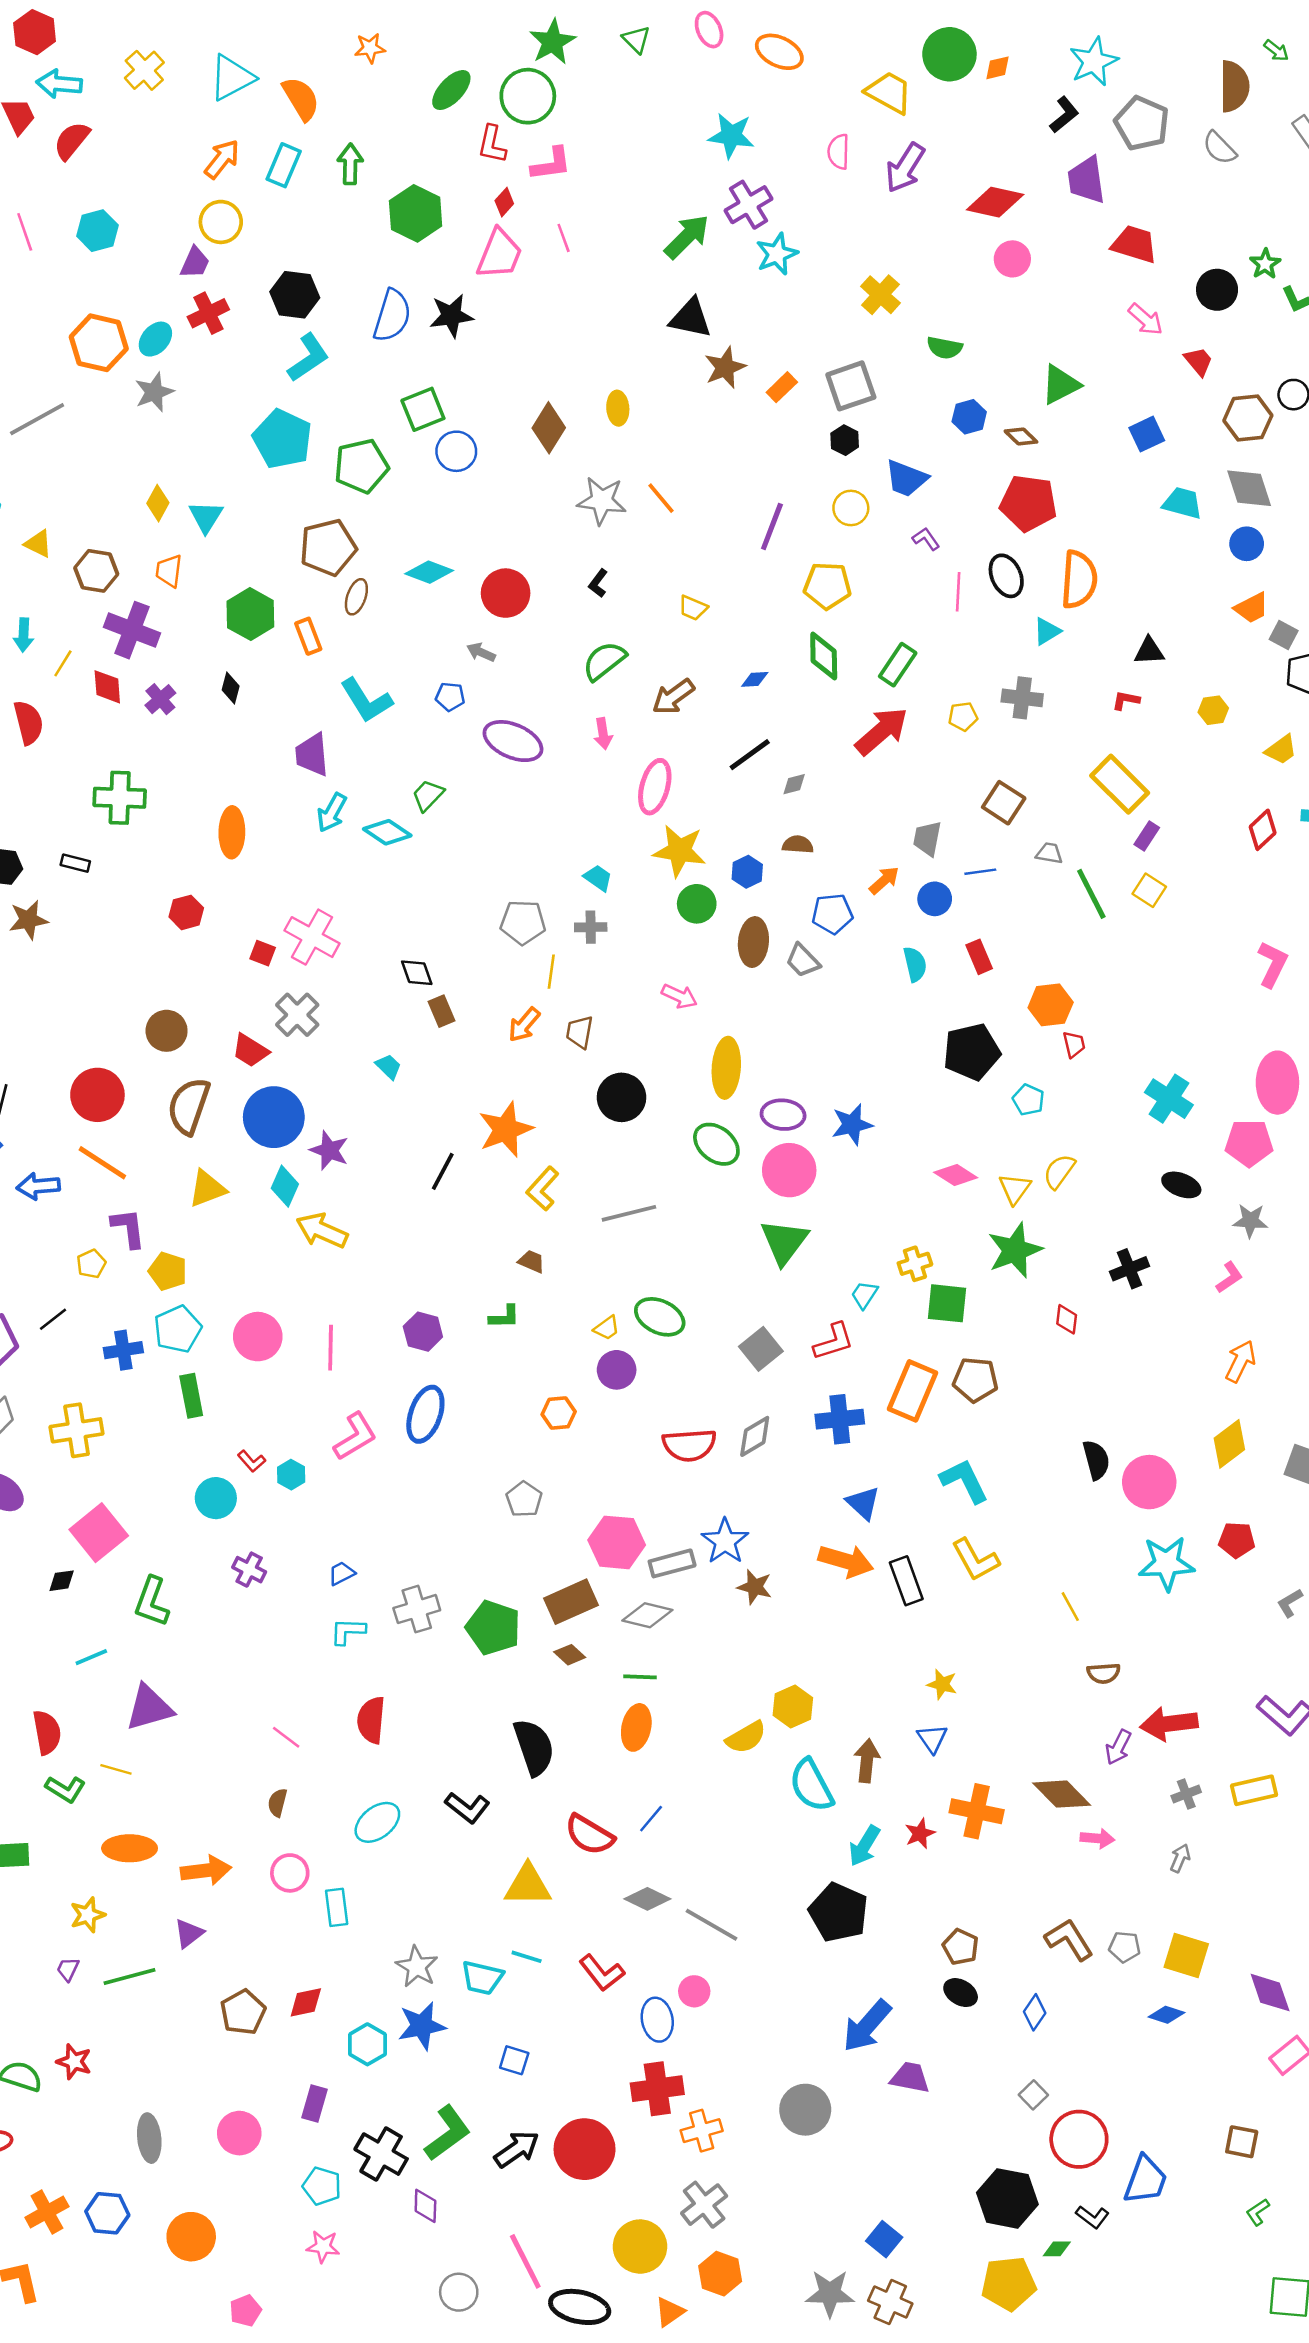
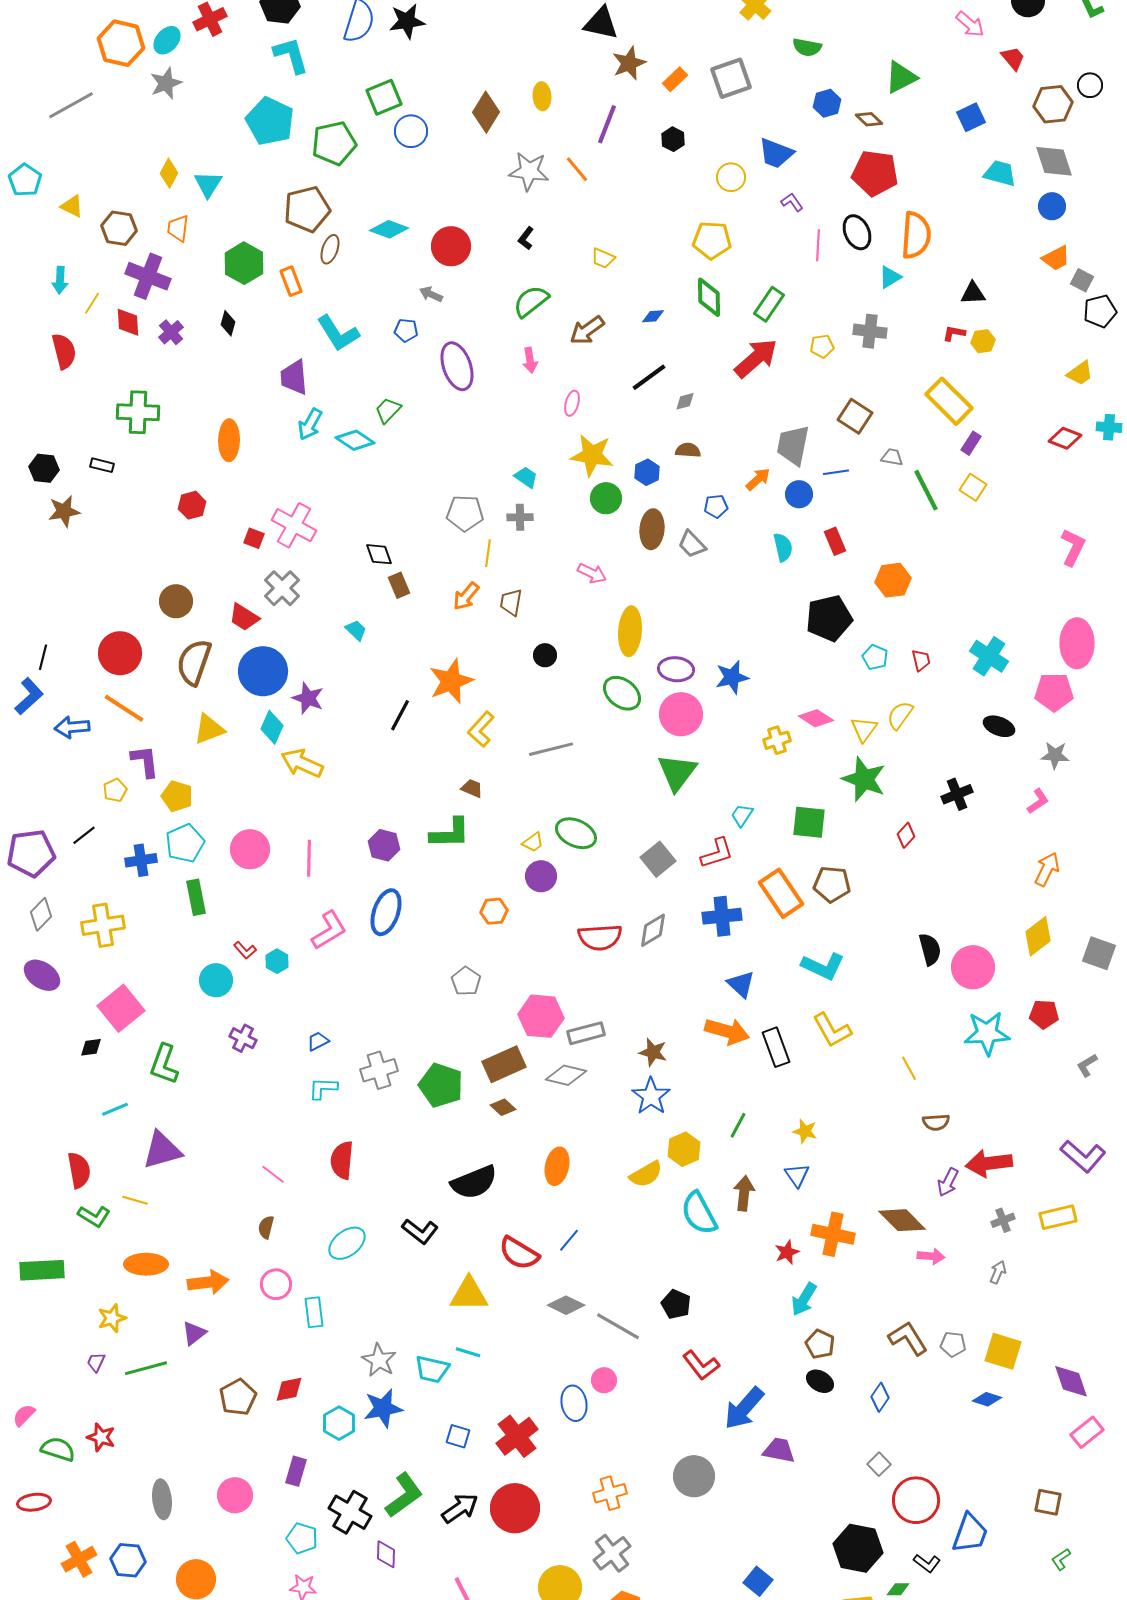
cyan L-shape: (308, 358) -> (291, 55), turned -72
black hexagon: (845, 440) -> (673, 139), moved
purple line: (772, 526) -> (607, 124), moved
yellow hexagon: (1213, 710) -> (983, 341), moved
purple ellipse: (513, 741) -> (457, 366), turned 48
pink ellipse: (655, 787) -> (572, 403), size x0.6
red diamond: (1263, 830) -> (1065, 438), turned 64
gray trapezoid: (927, 838) -> (793, 445), size x1.4
blue pentagon: (832, 914) -> (716, 506), size x0.7
red trapezoid: (1074, 1044) -> (921, 660), moved
black circle: (621, 1097) -> (545, 655), size x0.6
green star: (1015, 1250) -> (864, 779), turned -30
yellow cross: (915, 1264) -> (777, 740), moved
green L-shape: (504, 1317) -> (450, 833), size x1.6
red diamond: (1067, 1319) -> (906, 835), turned 35
orange rectangle: (912, 1391) -> (781, 893), turned -57
cyan L-shape: (964, 1481) -> (823, 966), turned 141
blue star: (725, 1541) -> (651, 1096), moved
green line: (640, 1677) -> (738, 1125), moved, turned -64
black semicircle: (534, 1747) -> (474, 1182), turned 87
cyan arrow: (864, 1846) -> (804, 1299), moved
black pentagon: (839, 1912) -> (676, 1304), moved, size x0.6
red L-shape: (602, 1973) -> (701, 1365), moved
red cross: (657, 2089) -> (517, 1436), moved, turned -30

